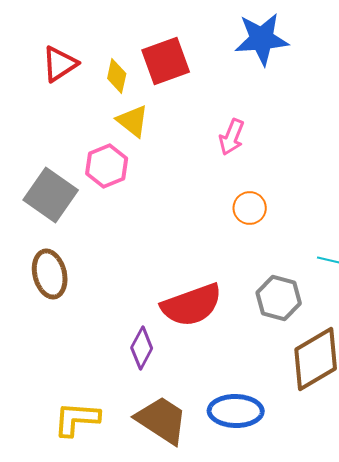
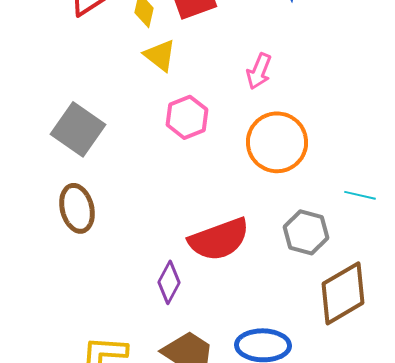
pink hexagon: (107, 166) -> (187, 117), moved
orange circle: (250, 208) -> (277, 142), size x1.8

